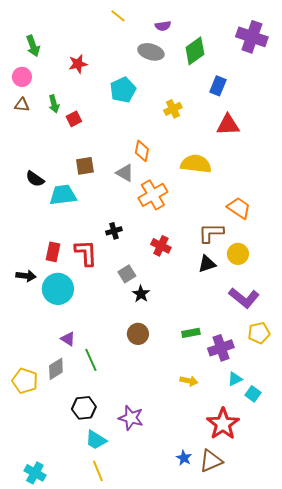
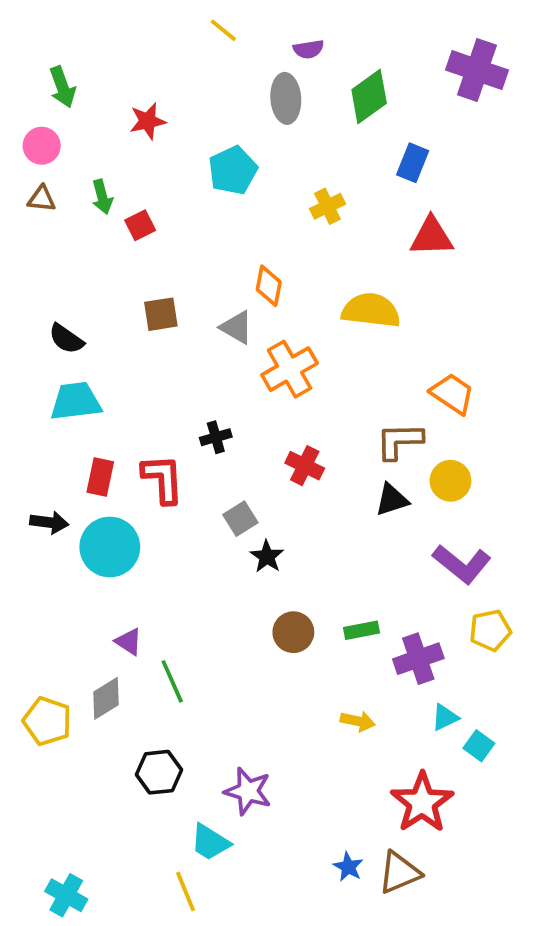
gray ellipse: (151, 52) -> (286, 98), turned 70
cyan trapezoid: (63, 195) -> (76, 401), moved
brown circle: (138, 334) -> (293, 632), moved
cyan trapezoid: (96, 440) -> (210, 842), moved

